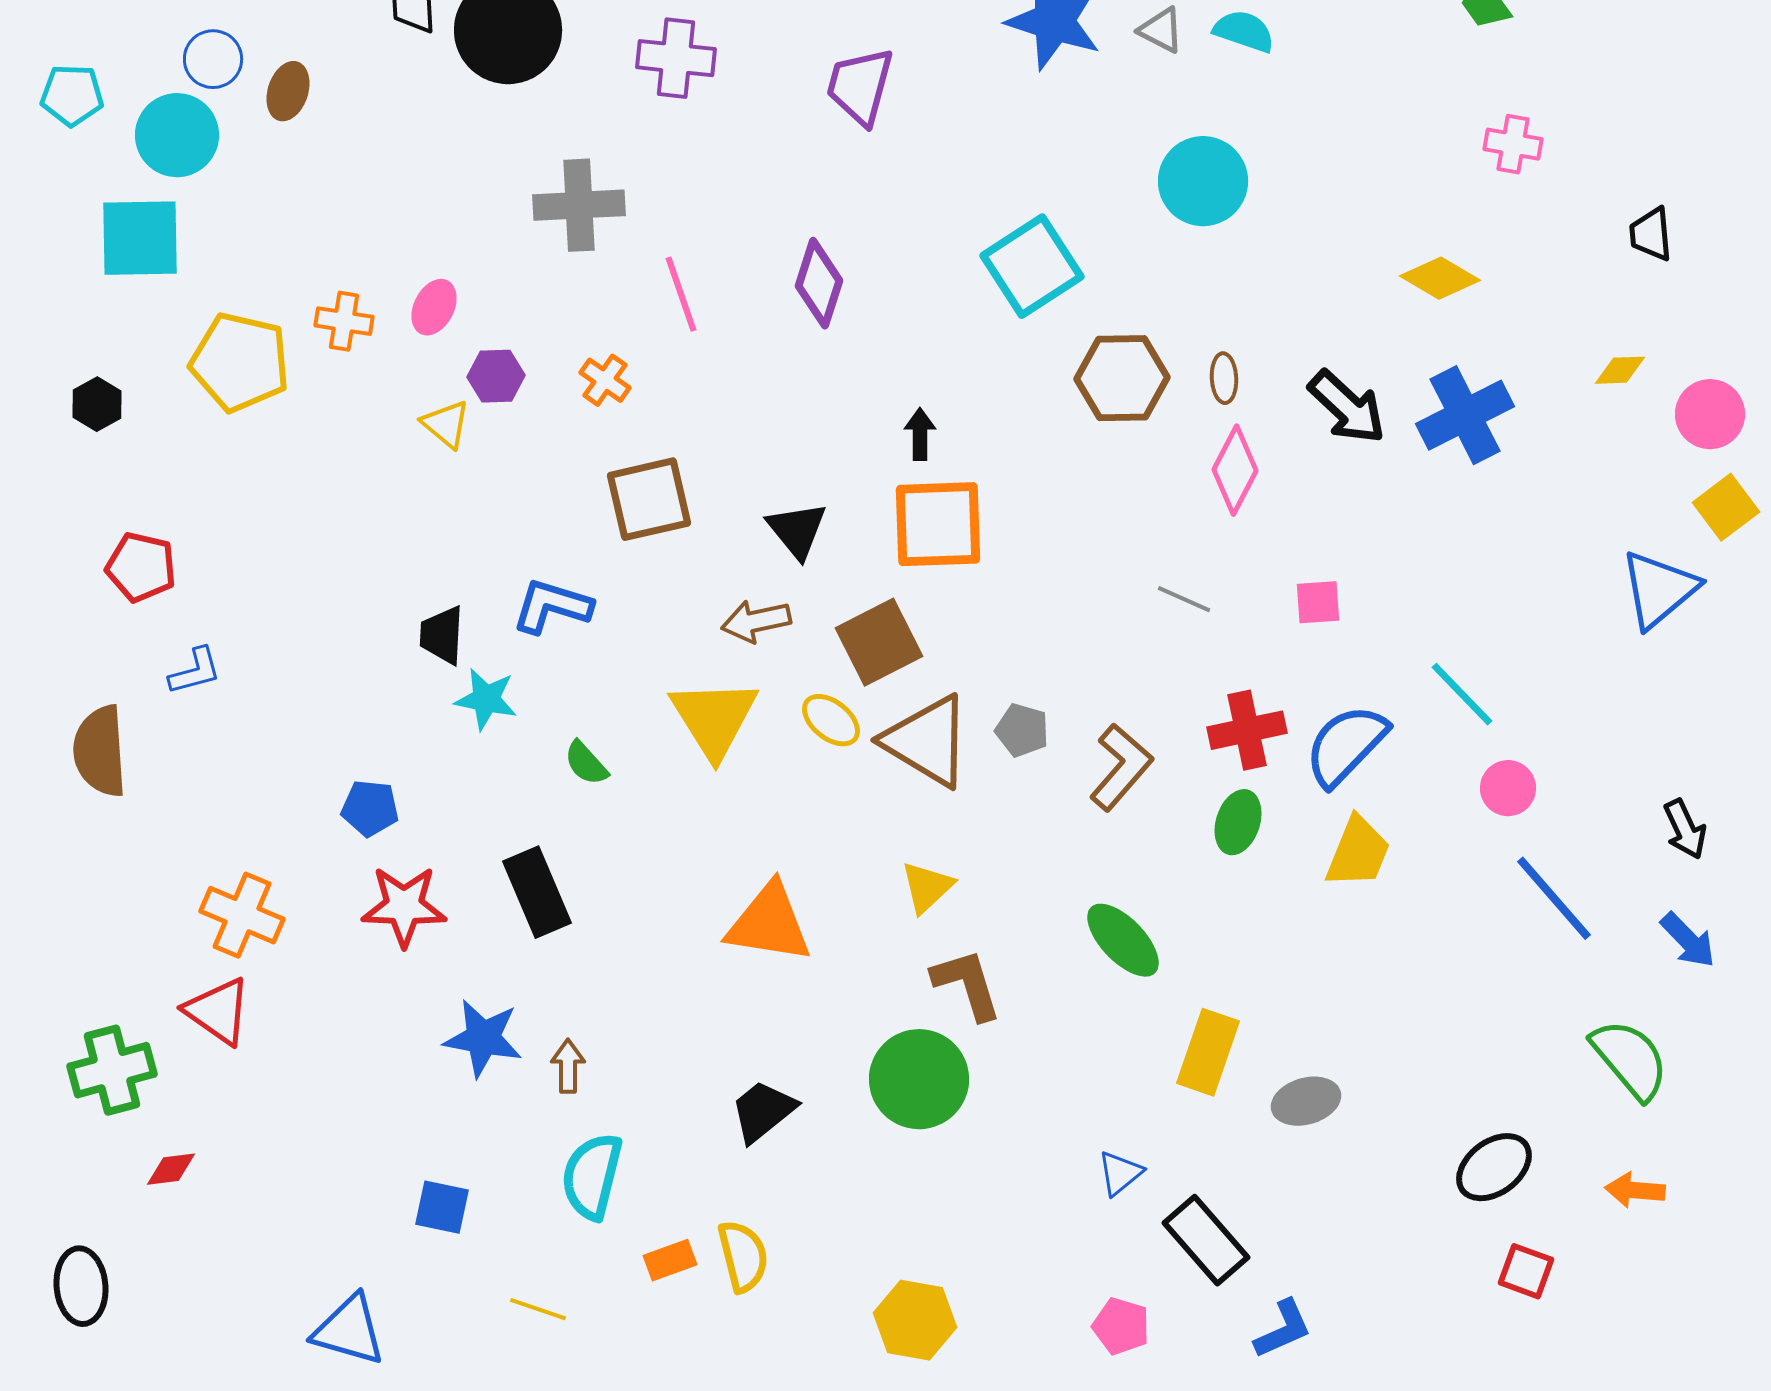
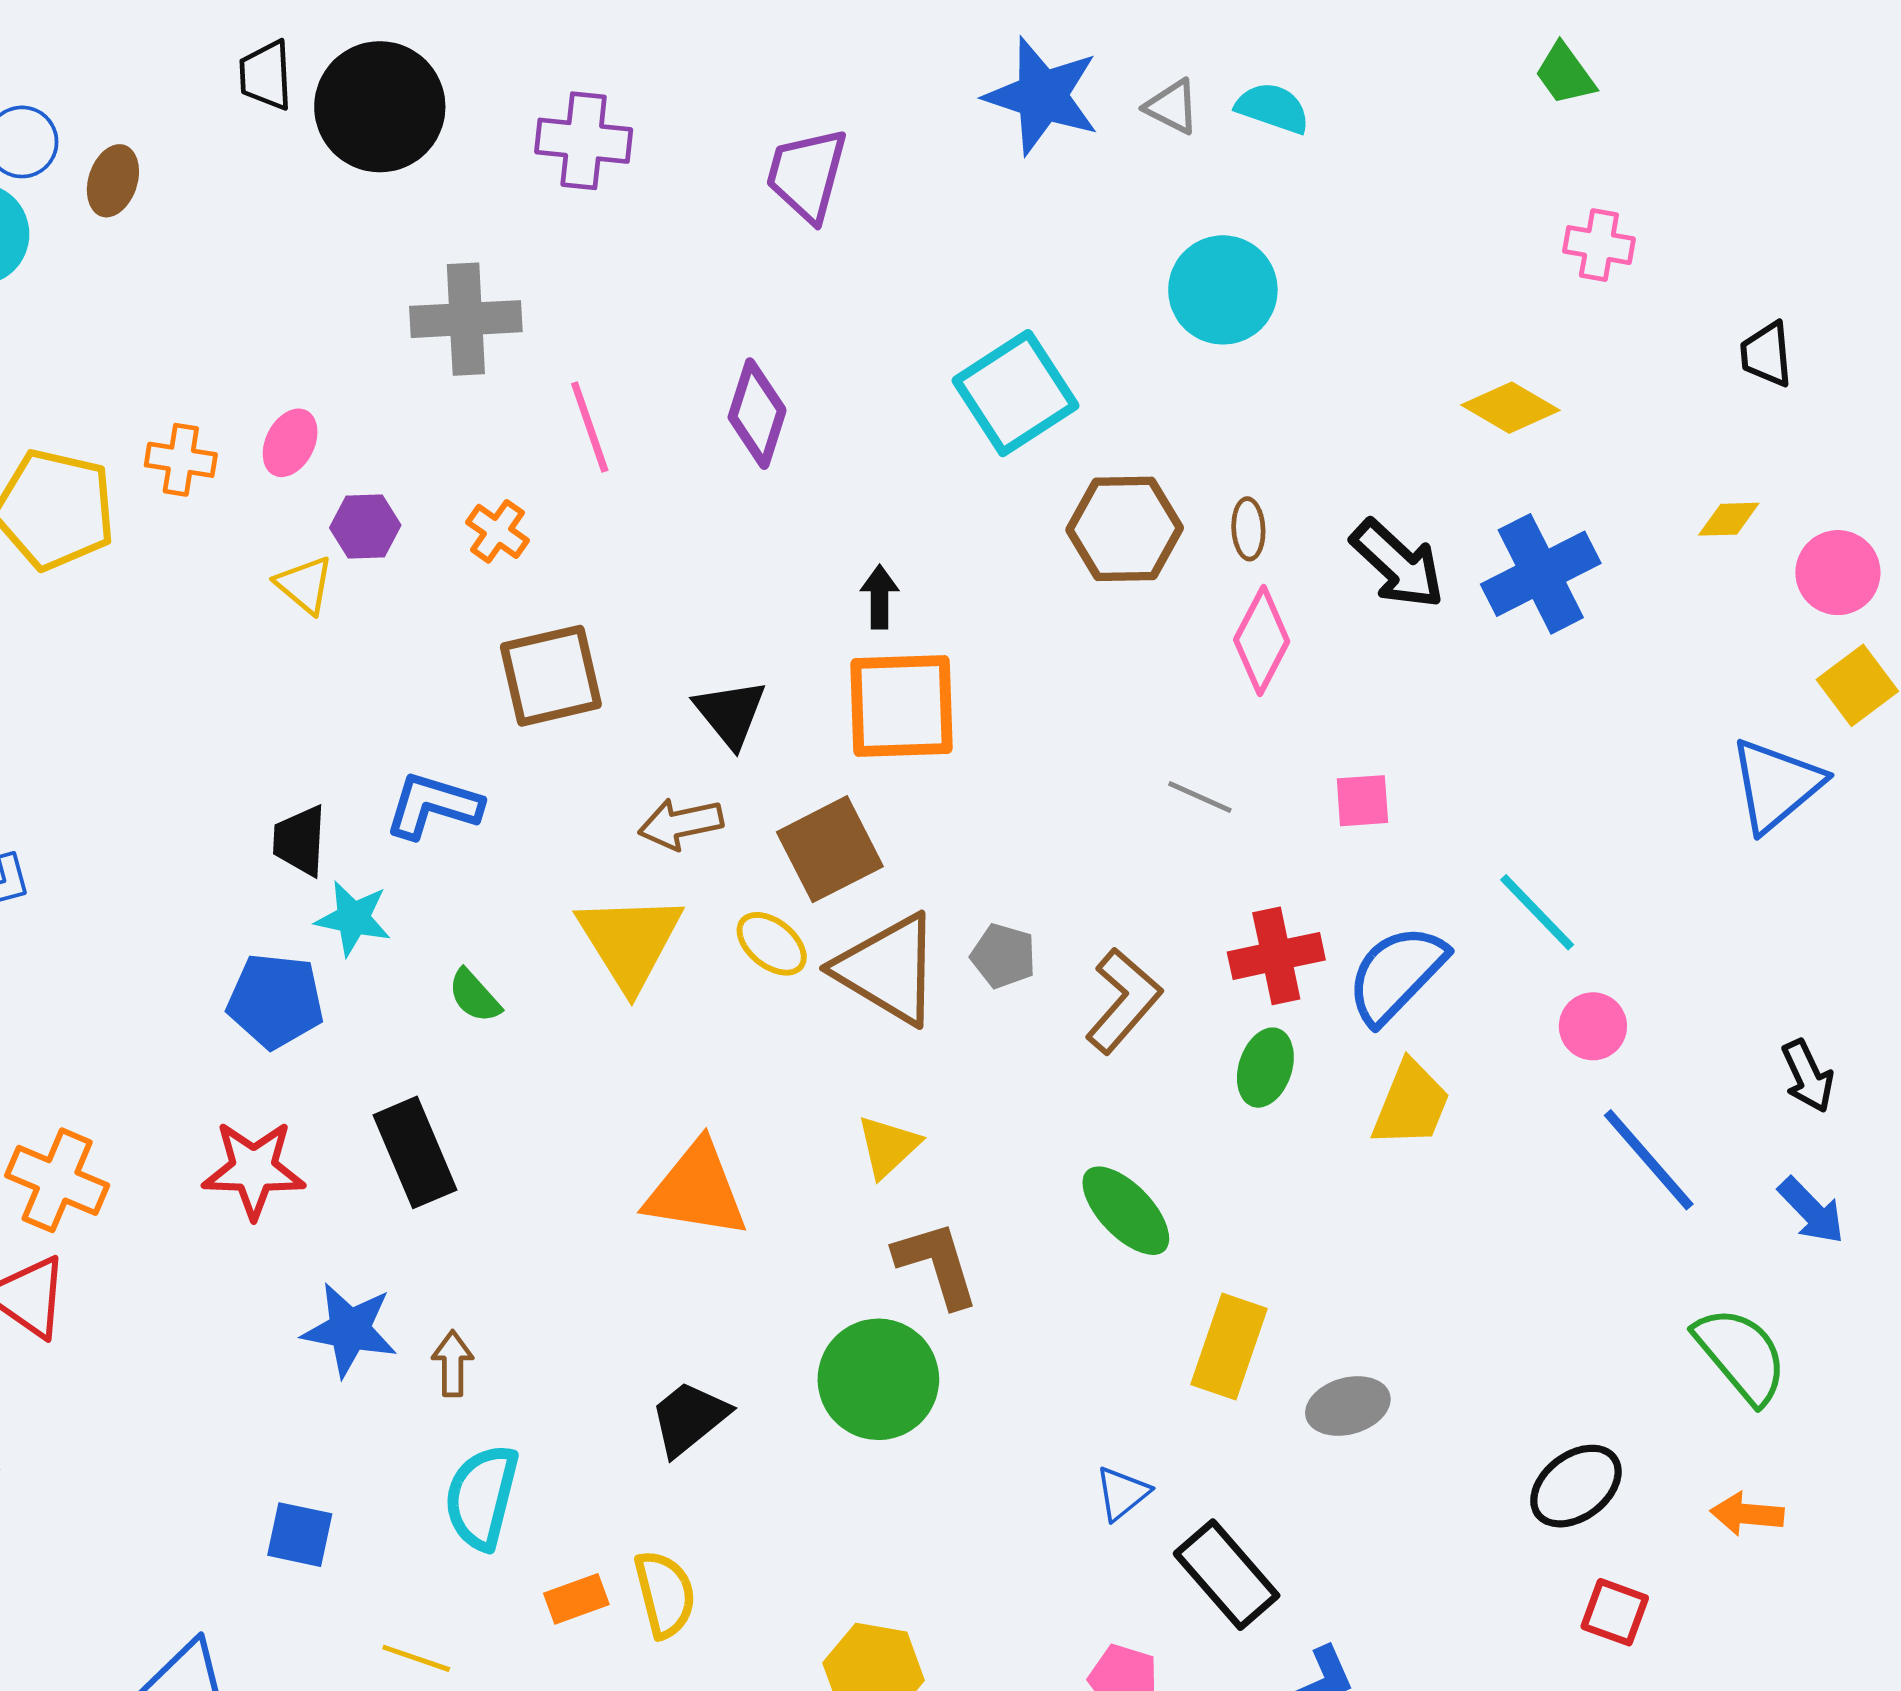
blue pentagon: (370, 808) -> (275, 1001), moved, size x1.4

